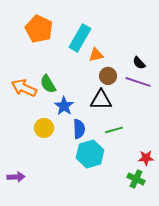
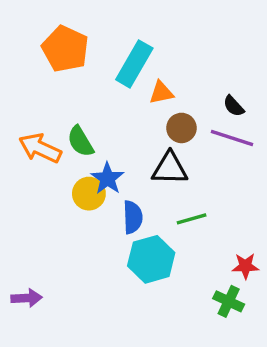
yellow circle: (44, 128) -> (89, 194), moved

